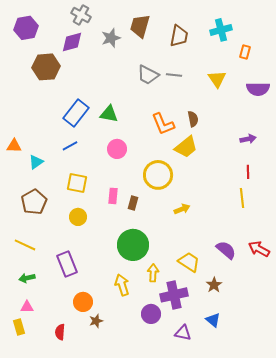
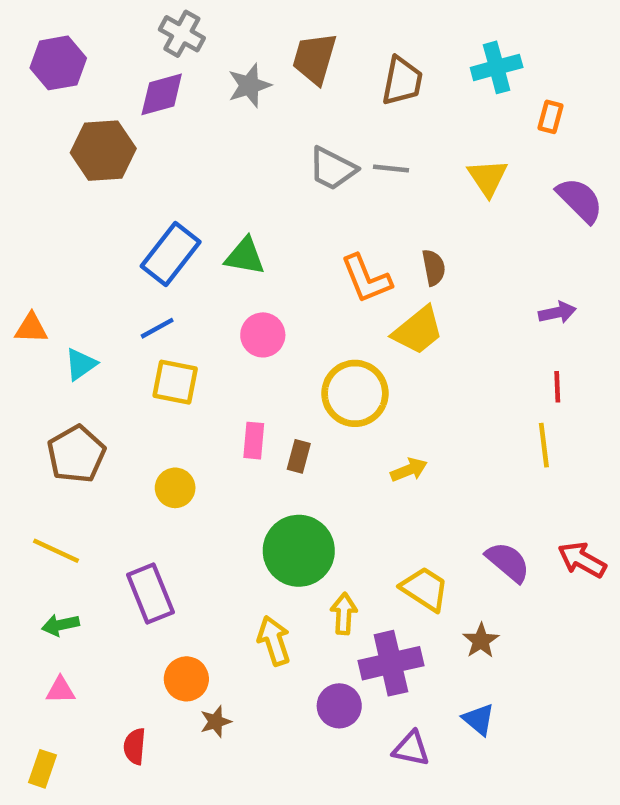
purple semicircle: (258, 89) -> (580, 200), turned -135
yellow square: (77, 183) -> (175, 382), moved
yellow rectangle: (19, 327) -> (42, 769), moved, turned 35

